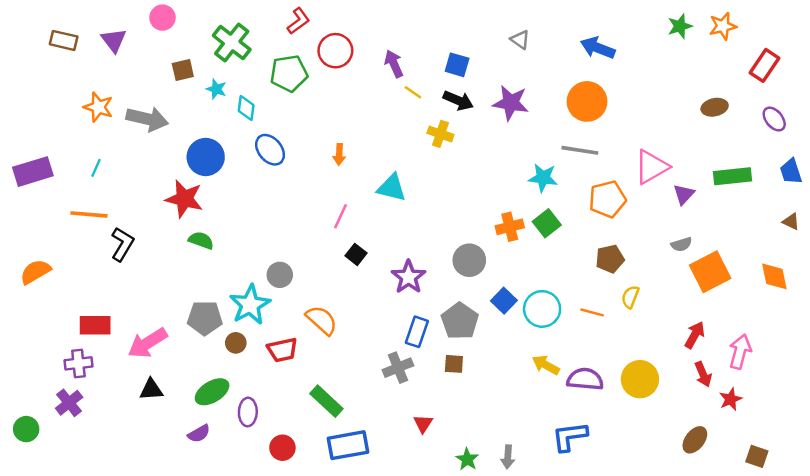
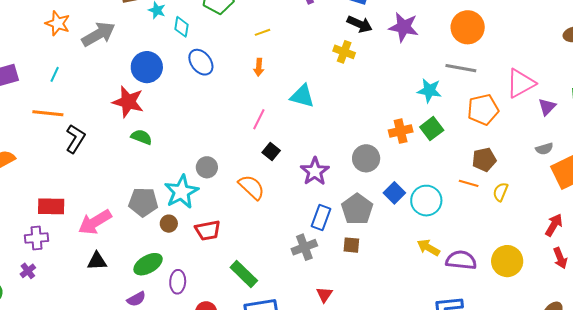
yellow line: (413, 92) -> (262, 32), moved, turned -56
gray arrow: (147, 119) -> (98, 34), turned -44
orange line: (592, 312) -> (469, 183), moved
orange semicircle: (322, 320) -> (252, 187), moved
purple cross: (69, 403) -> (28, 271), size x0.7

